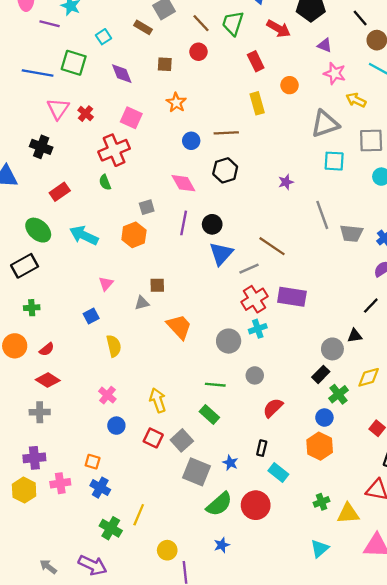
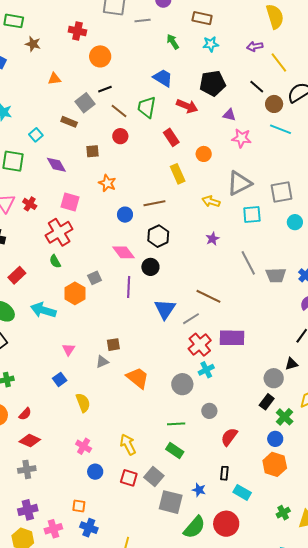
yellow arrow: (356, 100) -> (211, 201), moved
black circle: (212, 224) -> (150, 267), moved
orange hexagon: (134, 235) -> (75, 293), moved

